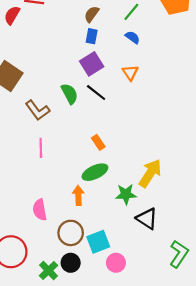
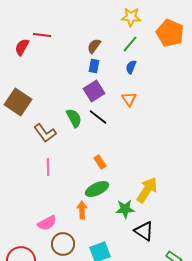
blue semicircle: (133, 37) -> (131, 67), turned -104
pink semicircle: (40, 210) -> (47, 223), turned -108
brown circle: (71, 233) -> (63, 244), moved

